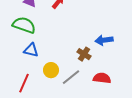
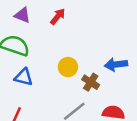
yellow circle: (51, 70) -> (68, 67), moved

